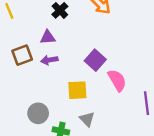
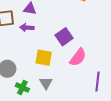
pink semicircle: (117, 80) -> (78, 57), turned 54

